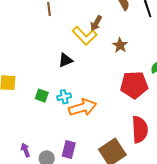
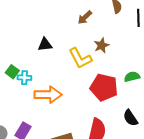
yellow L-shape: (85, 36) -> (80, 58), moved
cyan cross: (64, 97) -> (24, 78), moved

